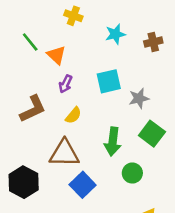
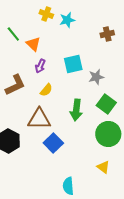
cyan star: (115, 34) -> (67, 20), moved
green circle: (132, 173) -> (108, 134), moved, size x1.6

